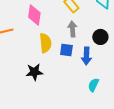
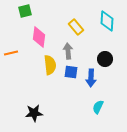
gray arrow: (72, 29) -> (68, 51), moved
black star: (34, 72) -> (34, 113), moved

